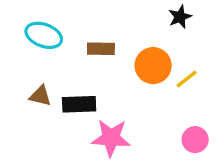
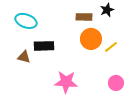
brown rectangle: (101, 49) -> (84, 17), moved
black rectangle: (79, 104) -> (44, 46), moved

